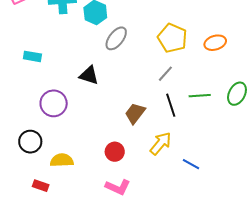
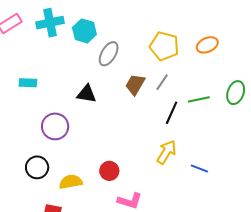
black line: (171, 105) -> (172, 113), turned 50
brown trapezoid: (135, 113) -> (135, 85), moved
red circle: (115, 152) -> (109, 171), moved

